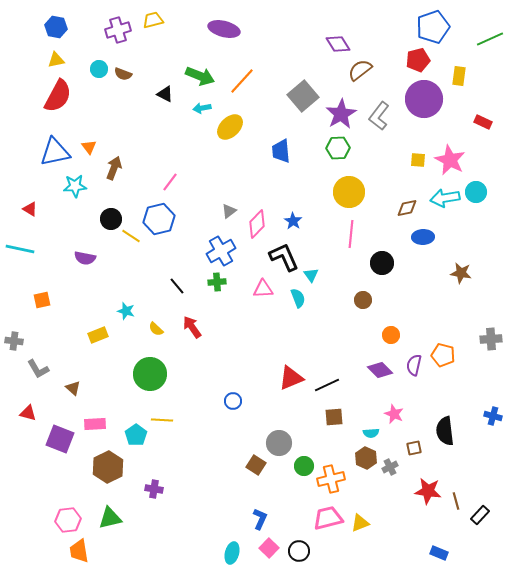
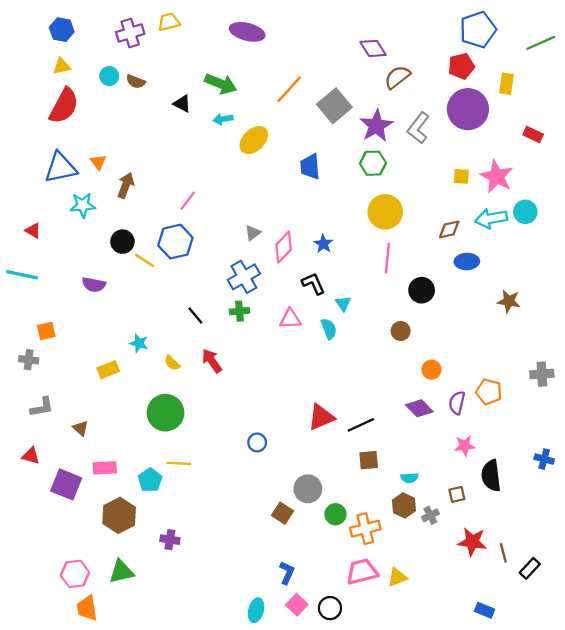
orange line: (242, 81) -> (289, 89), moved
black L-shape: (284, 257) -> (313, 284), size x0.7
gray cross: (14, 341) -> (29, 360), moved
gray L-shape: (38, 369) -> (42, 407), turned -70
pink star: (394, 414) -> (465, 446), moved, turned -30

